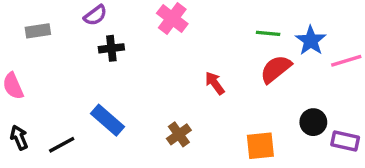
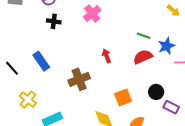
brown cross: (179, 134) -> (79, 79), size x1.5
black line: (62, 145) -> (12, 68), turned 63
orange square: (260, 146) -> (123, 97), turned -30

